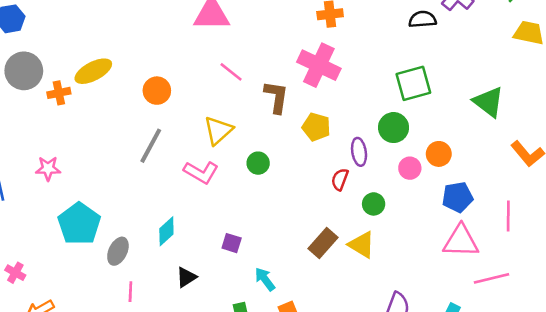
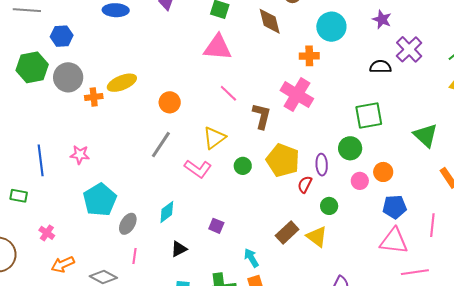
yellow pentagon: (316, 127) -> (283, 160), moved, size x1.5
cyan arrow: (265, 279) -> (251, 258), moved

